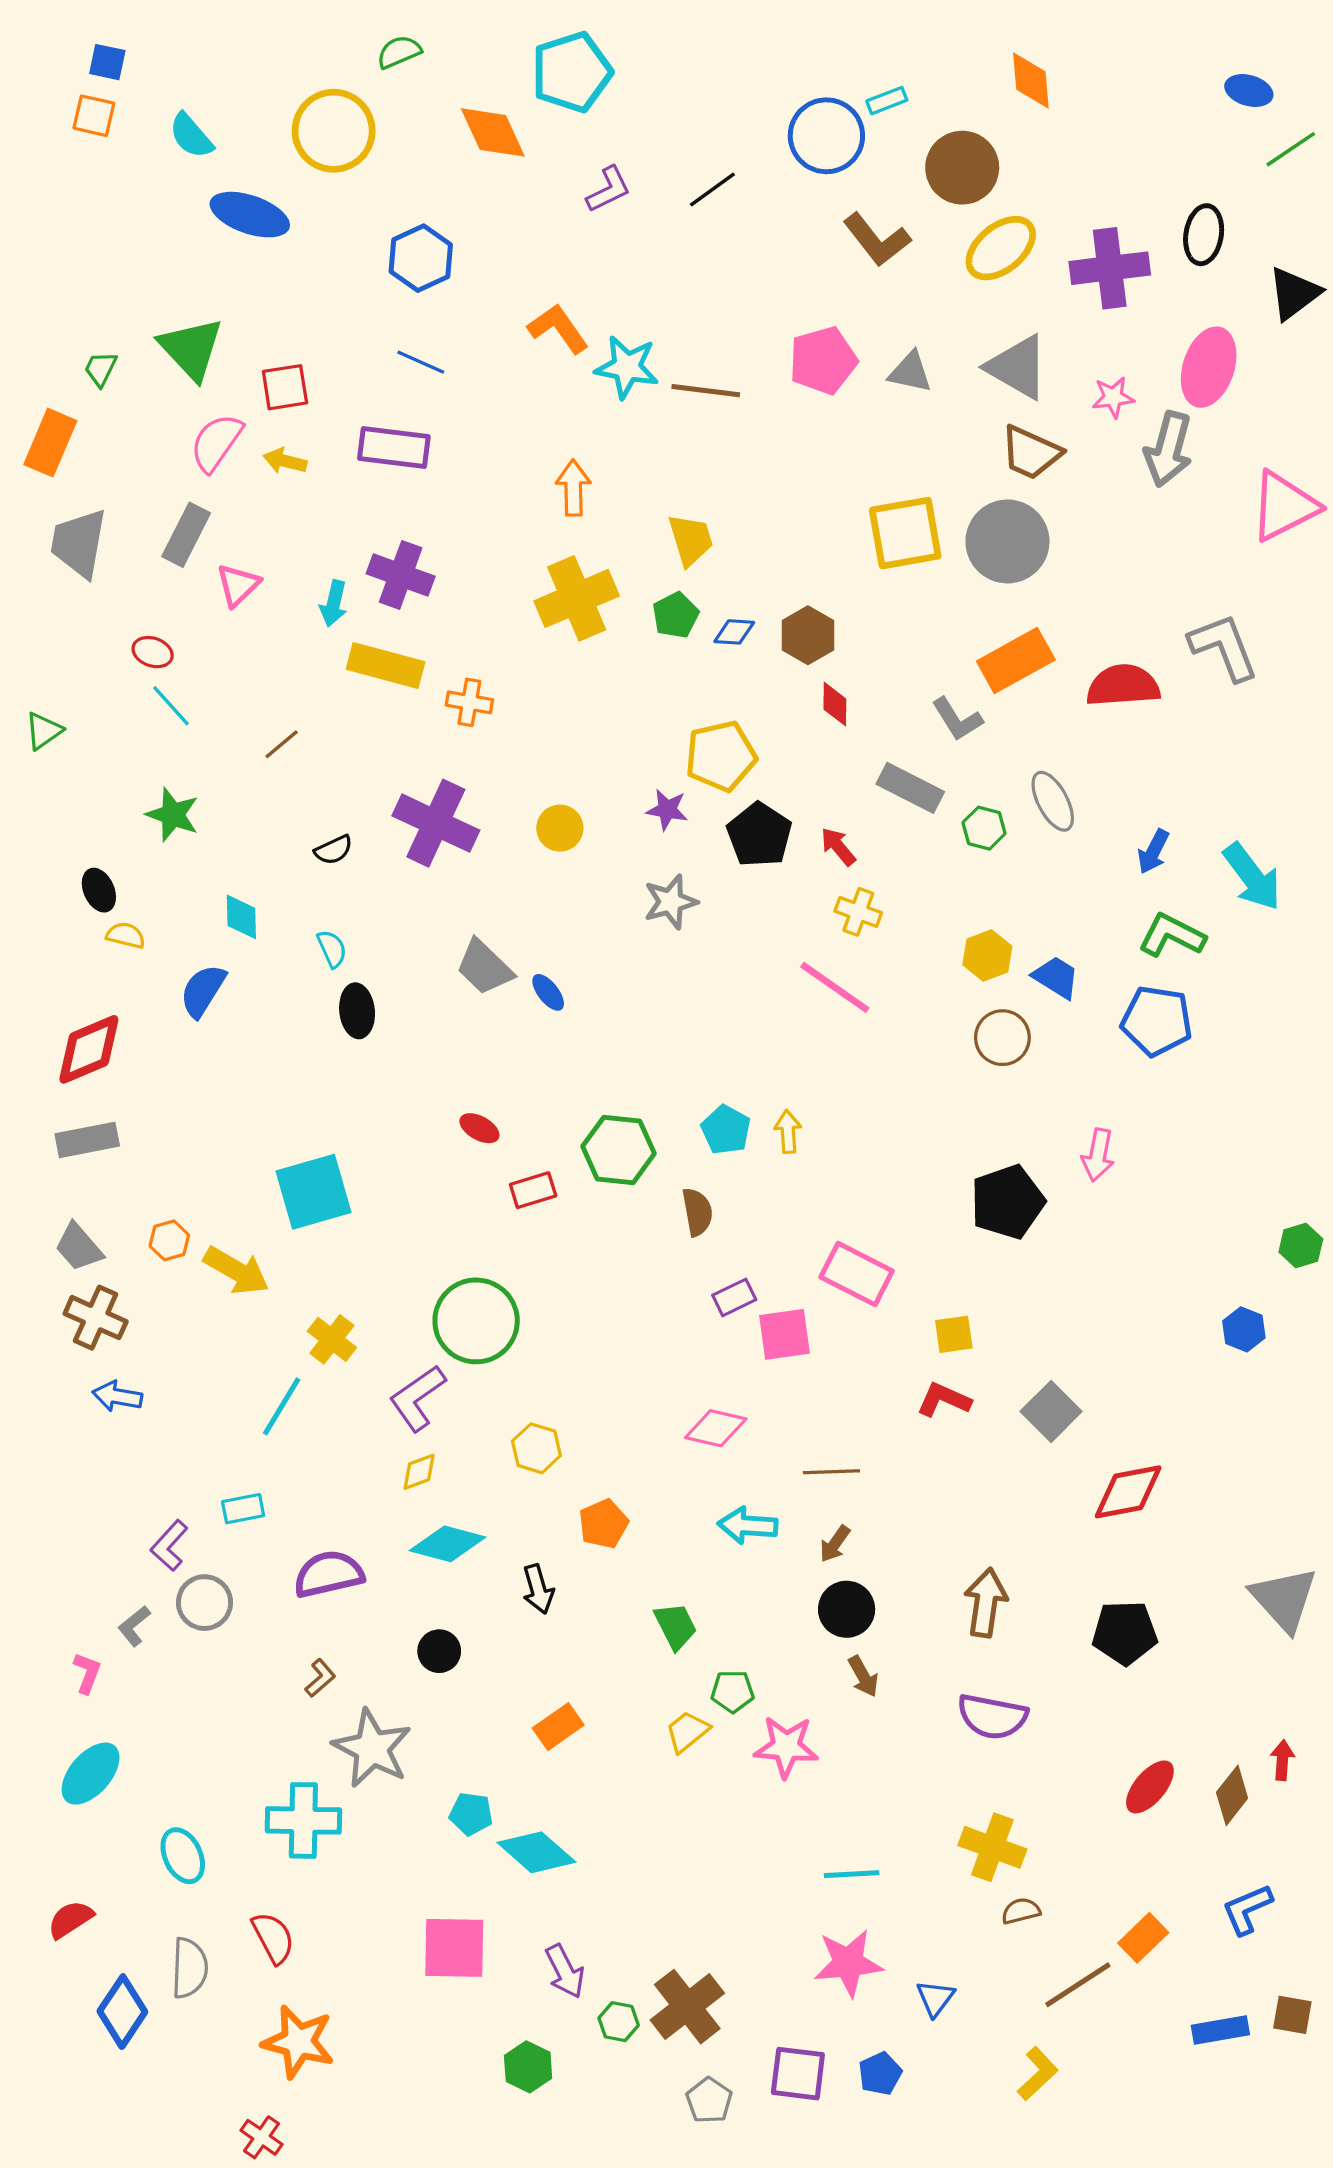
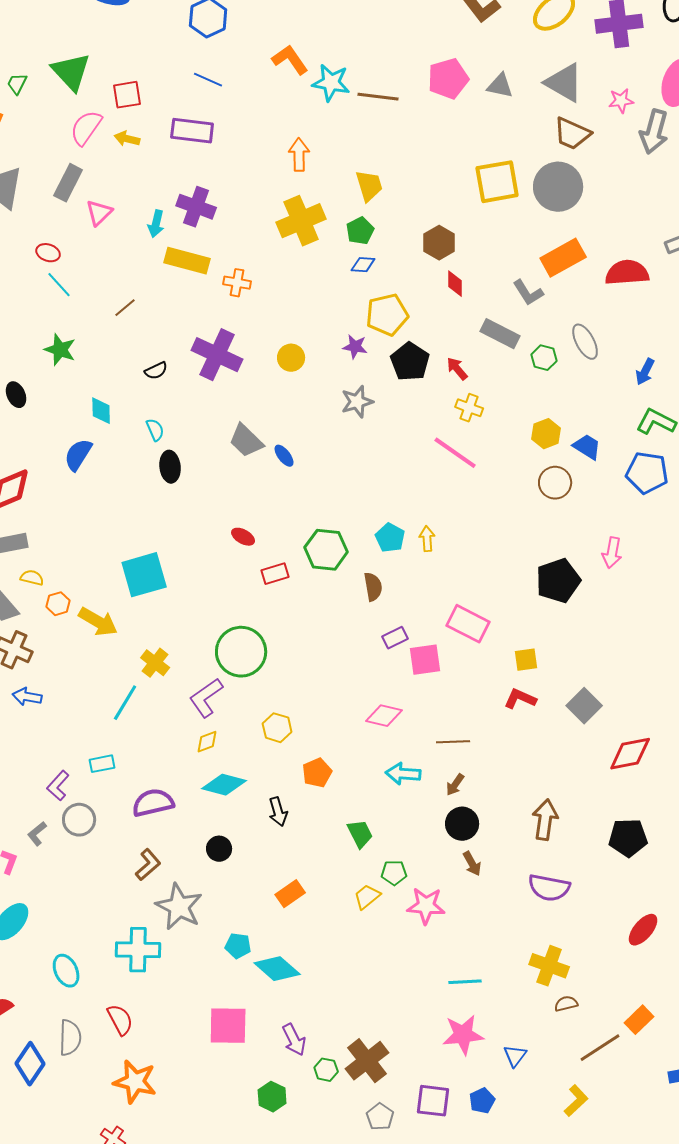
blue diamond: (734, 632) -> (363, 265), moved
yellow semicircle: (126, 935) -> (32, 578), moved
brown L-shape: (320, 1678) -> (148, 865), size x1.4

